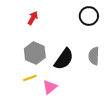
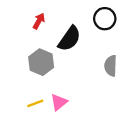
black semicircle: (64, 59) -> (69, 39), moved
yellow line: (30, 78) -> (35, 103), moved

